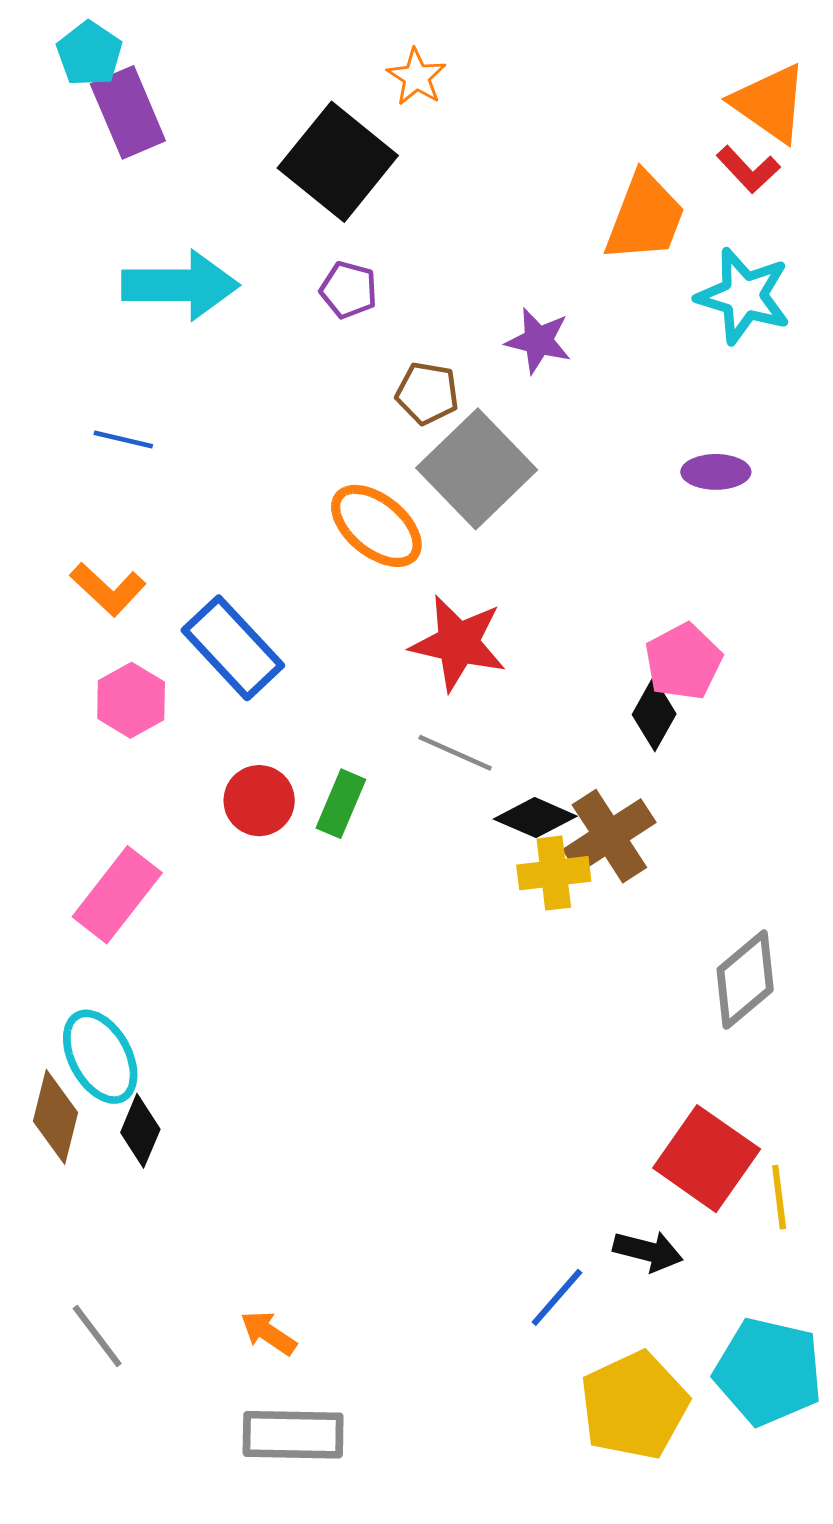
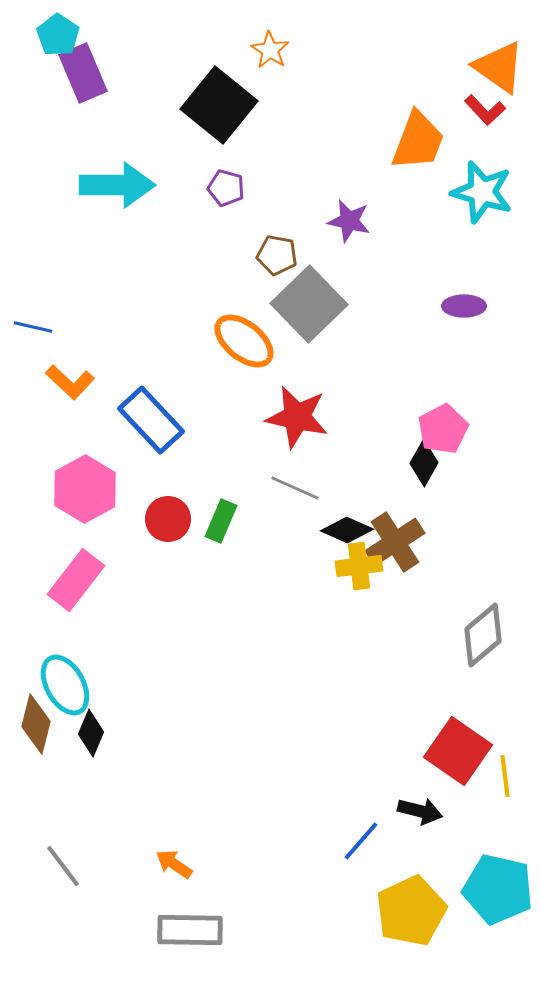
blue line: (123, 440) -> (33, 327), moved
pink hexagon: (131, 700) -> (85, 489), moved, size x1.4

